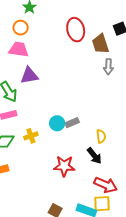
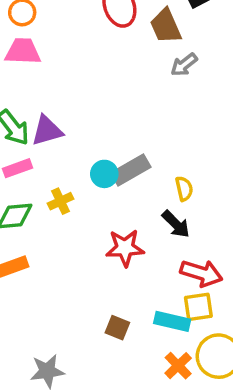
gray arrow: (108, 67) -> (184, 65), turned 56
purple triangle: (29, 76) -> (47, 131), moved
gray rectangle: (72, 123) -> (131, 170), size x1.5

